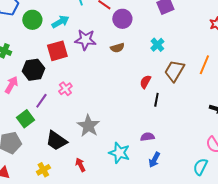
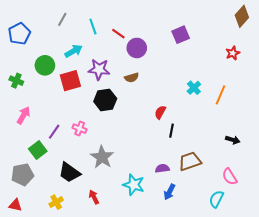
green circle: (32, 20) -> (45, 65), moved
cyan cross: (157, 45) -> (194, 88), moved
black hexagon: (33, 70) -> (105, 100), moved
brown trapezoid: (174, 71) -> (190, 161), moved, turned 40
pink cross: (65, 89) -> (80, 129), moved, turned -32

